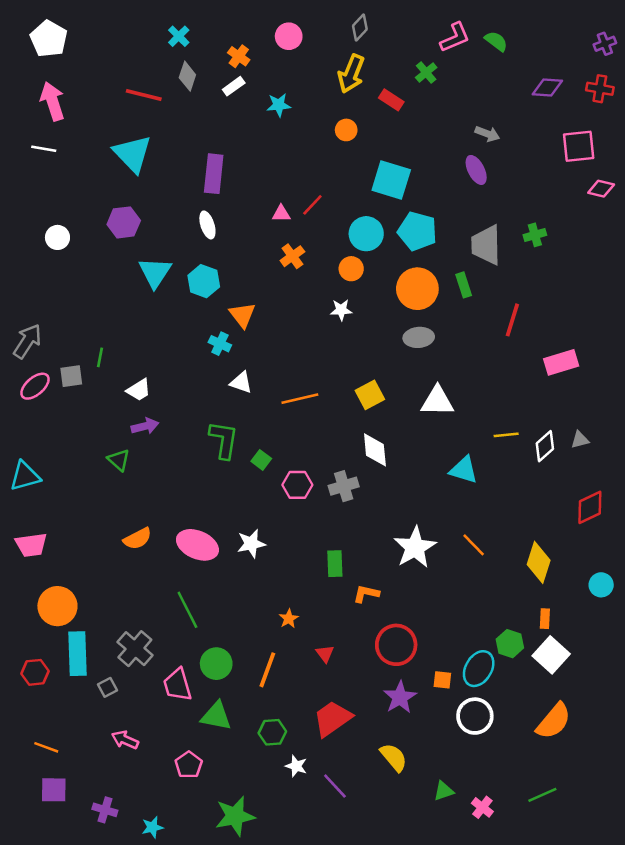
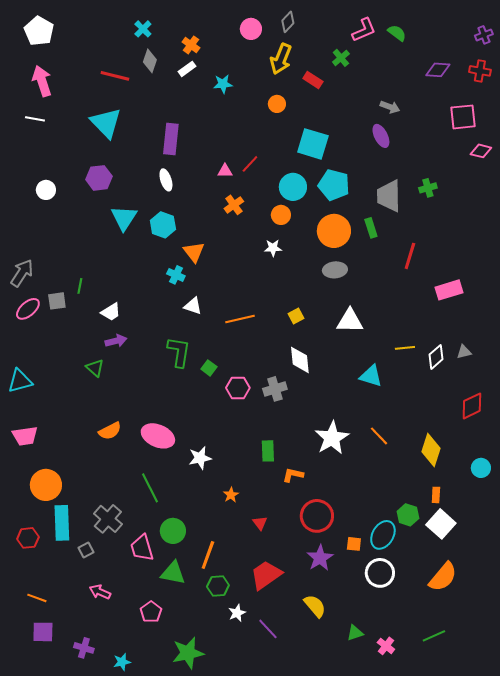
pink circle: (289, 36) -> (251, 29), moved
yellow square: (370, 395) -> (296, 316), size x0.7
white star: (251, 544) -> (200, 458), moved
orange line: (267, 670) -> (208, 555), moved
white star: (296, 766) -> (237, 613), turned 30

